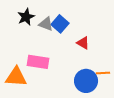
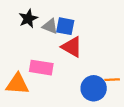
blue square: (60, 24) -> (65, 26), turned -30
red triangle: (83, 43) -> (72, 47), moved, size x1.5

